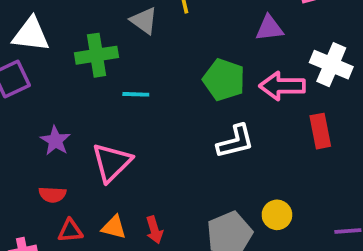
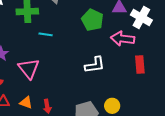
white cross: (331, 65) -> (141, 18), moved
green pentagon: (224, 80) -> (92, 20), moved
pink triangle: (112, 162) -> (29, 69), turned -30

